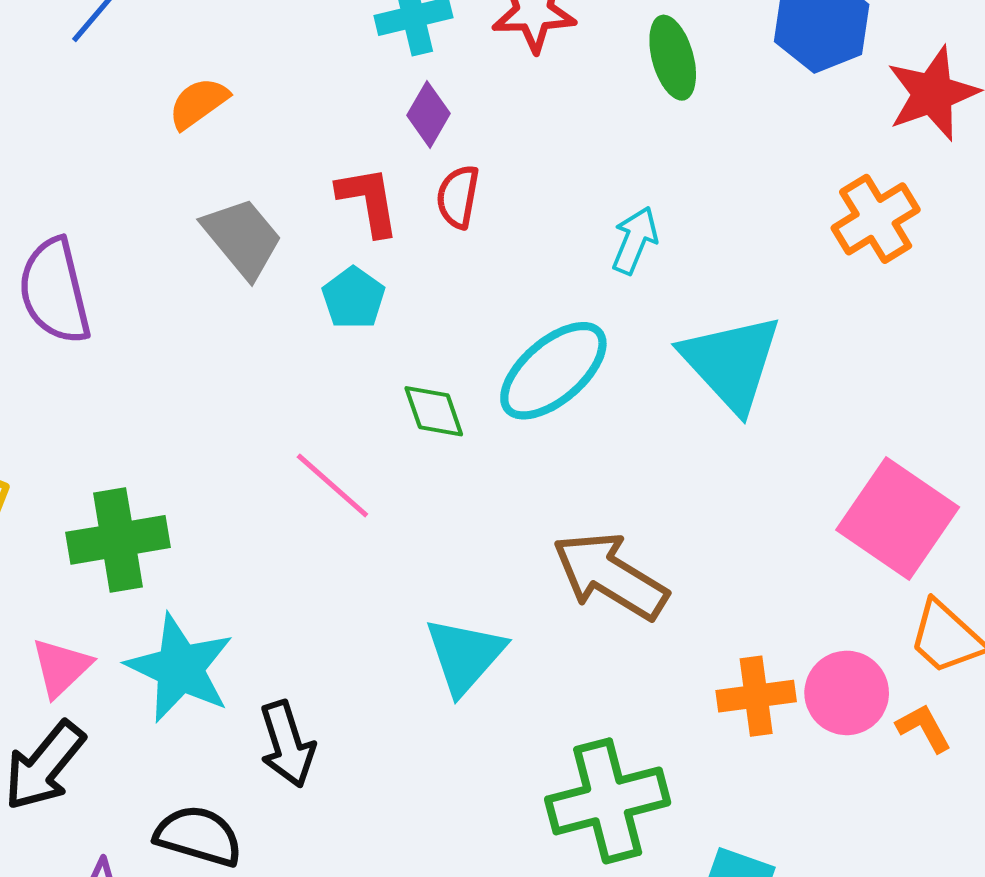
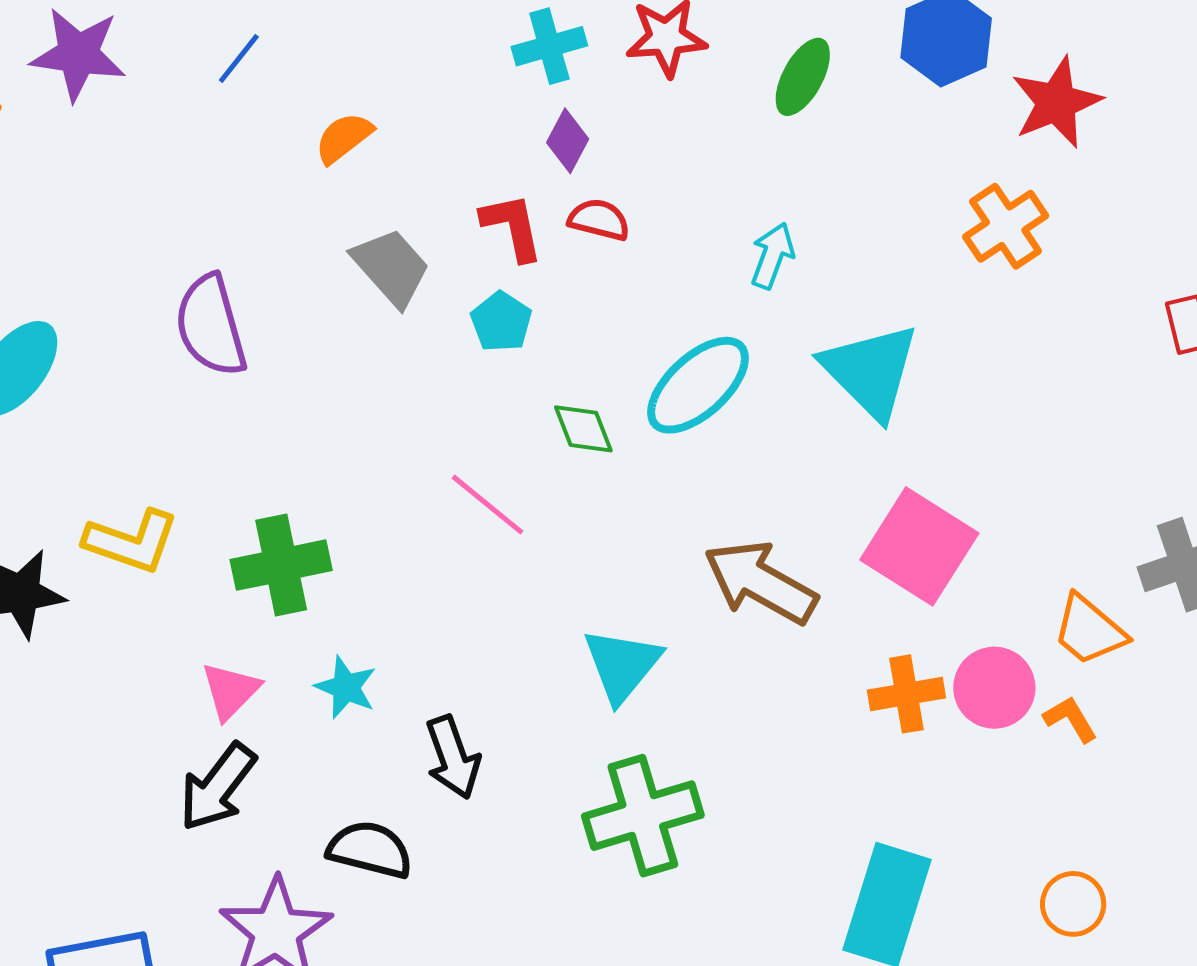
green ellipse: (673, 58) -> (803, 77), turned 46
red semicircle: (458, 197) -> (599, 220), turned 96
pink square: (898, 519) -> (919, 546), moved
cyan star: (180, 668) -> (346, 687), size x0.6
green cross: (608, 801) -> (643, 816), moved

